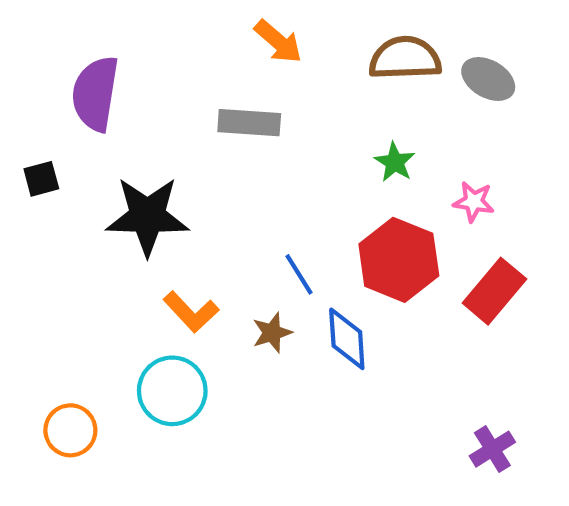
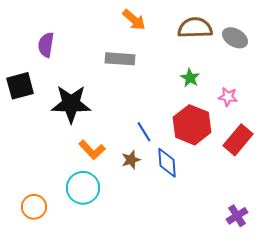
purple semicircle: (95, 94) -> (46, 45), size x0.7
black square: (41, 179) -> (20, 86), size x1.6

